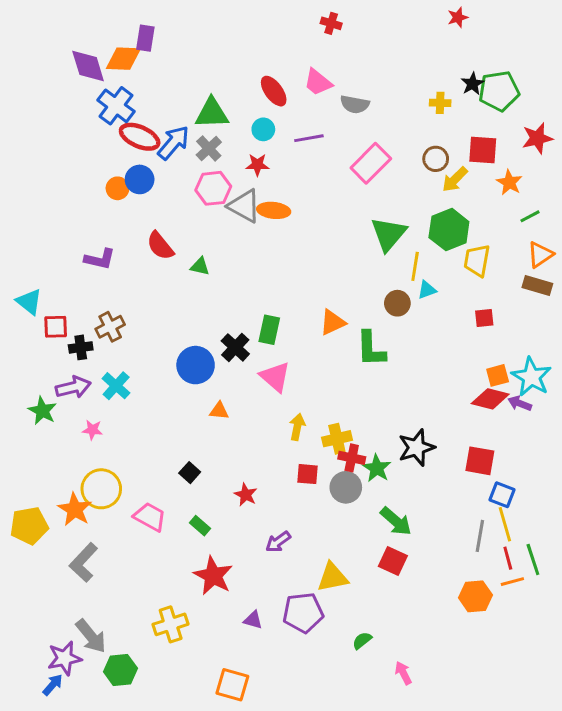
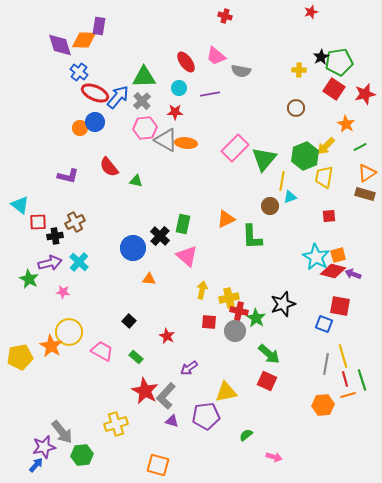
blue cross: (116, 106) -> (79, 72), size x0.7
red square: (483, 150) -> (334, 89), moved, turned 30
pink rectangle: (371, 163) -> (235, 148), moved
yellow arrow: (455, 179) -> (326, 146), moved
cyan star: (531, 377) -> (316, 257), moved
red square: (480, 461) -> (340, 306), moved
blue square: (502, 495) -> (324, 324), moved
gray L-shape: (84, 562) -> (166, 396), moved
pink arrow: (403, 673) -> (274, 457), turned 133

